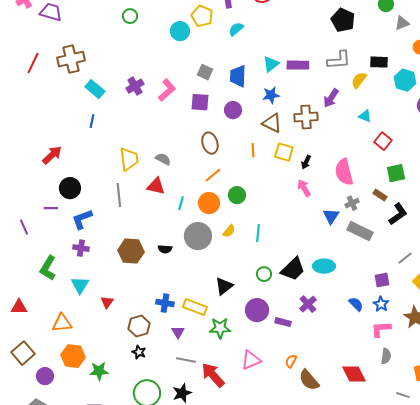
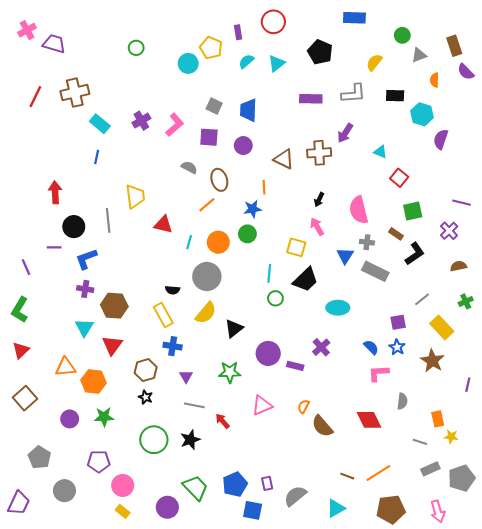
black pentagon: (343, 20) -> (320, 52), moved
cyan triangle: (271, 64) -> (277, 63), moved
yellow semicircle: (359, 80) -> (374, 62), moved
blue star: (271, 95) -> (253, 209), moved
yellow square: (284, 152) -> (296, 247), moved
red arrow: (52, 155) -> (55, 192), turned -50
gray semicircle: (163, 159) -> (189, 167), moved
orange line: (213, 175) -> (207, 205), moved
gray line: (119, 195) -> (108, 220), moved
gray cross: (352, 203) -> (367, 242), turned 32
yellow semicircle: (229, 231) -> (206, 313), moved, size x1.6
brown hexagon: (131, 251) -> (114, 306), moved
green L-shape: (48, 268) -> (20, 310), moved
black trapezoid: (293, 269) -> (306, 280), moved
green circle: (264, 274) -> (275, 298), moved
red triangle: (107, 302) -> (112, 345), size x1.5
red triangle: (19, 307) -> (21, 350), turned -42
yellow rectangle: (195, 307) -> (163, 315), moved, turned 40
pink L-shape: (381, 329) -> (378, 373), moved
orange hexagon: (73, 356) -> (94, 381), moved
red arrow: (213, 375) -> (222, 421), size x0.6
purple circle: (45, 376) -> (70, 419), moved

